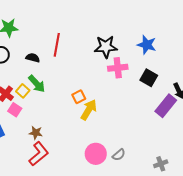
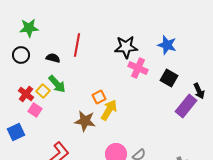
pink cross: (118, 68) -> (138, 68), turned 30
brown star: (36, 133) -> (85, 121), moved, size x1.5

